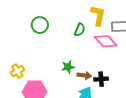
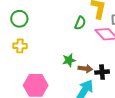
green circle: (40, 25) -> (19, 19), moved
yellow cross: (17, 71) -> (20, 46), moved, turned 32

